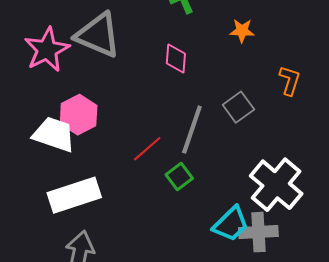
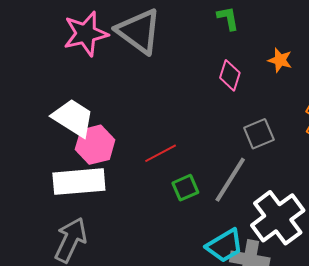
pink diamond: (176, 59) -> (230, 75), moved
pink hexagon: (79, 115) -> (95, 145), moved
gray line: (192, 130) -> (230, 180), moved

